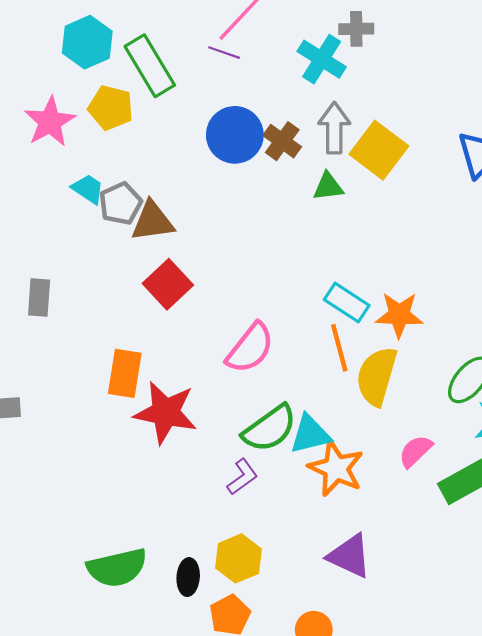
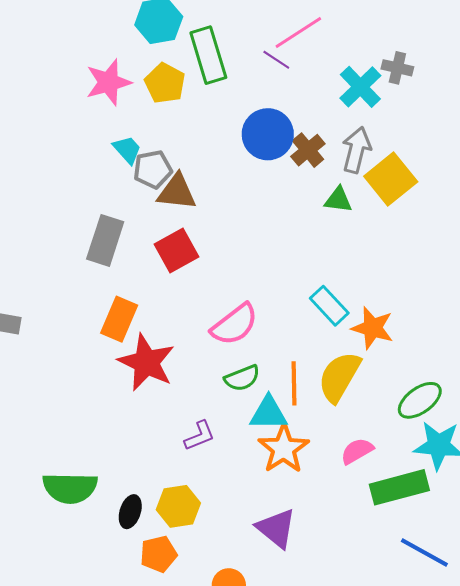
gray rectangle: (39, 298) -> (105, 240), moved, size x1.4
orange line: (339, 348) -> (294, 383), moved
green semicircle: (270, 428) -> (242, 378), moved, size x0.7

